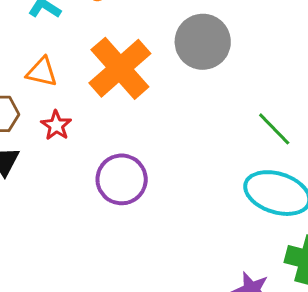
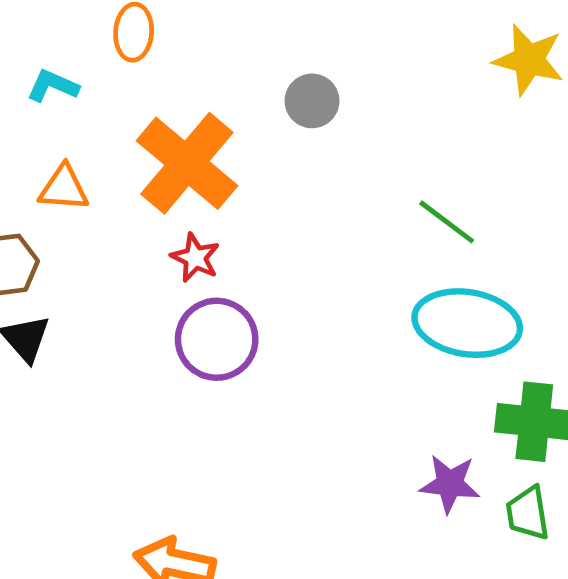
gray circle: (203, 42) -> (312, 101), size x0.6
red star: (56, 125) -> (195, 258), moved

